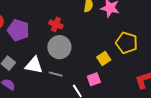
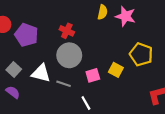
yellow square: (104, 58) -> (116, 70), turned -32
pink square: (94, 79) -> (93, 75), moved

